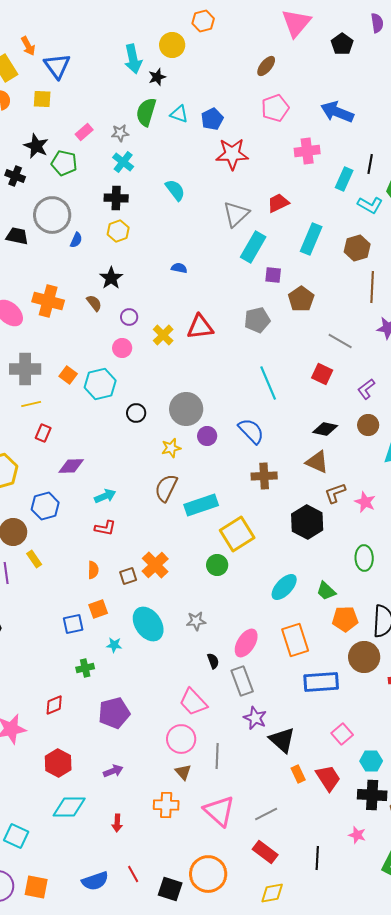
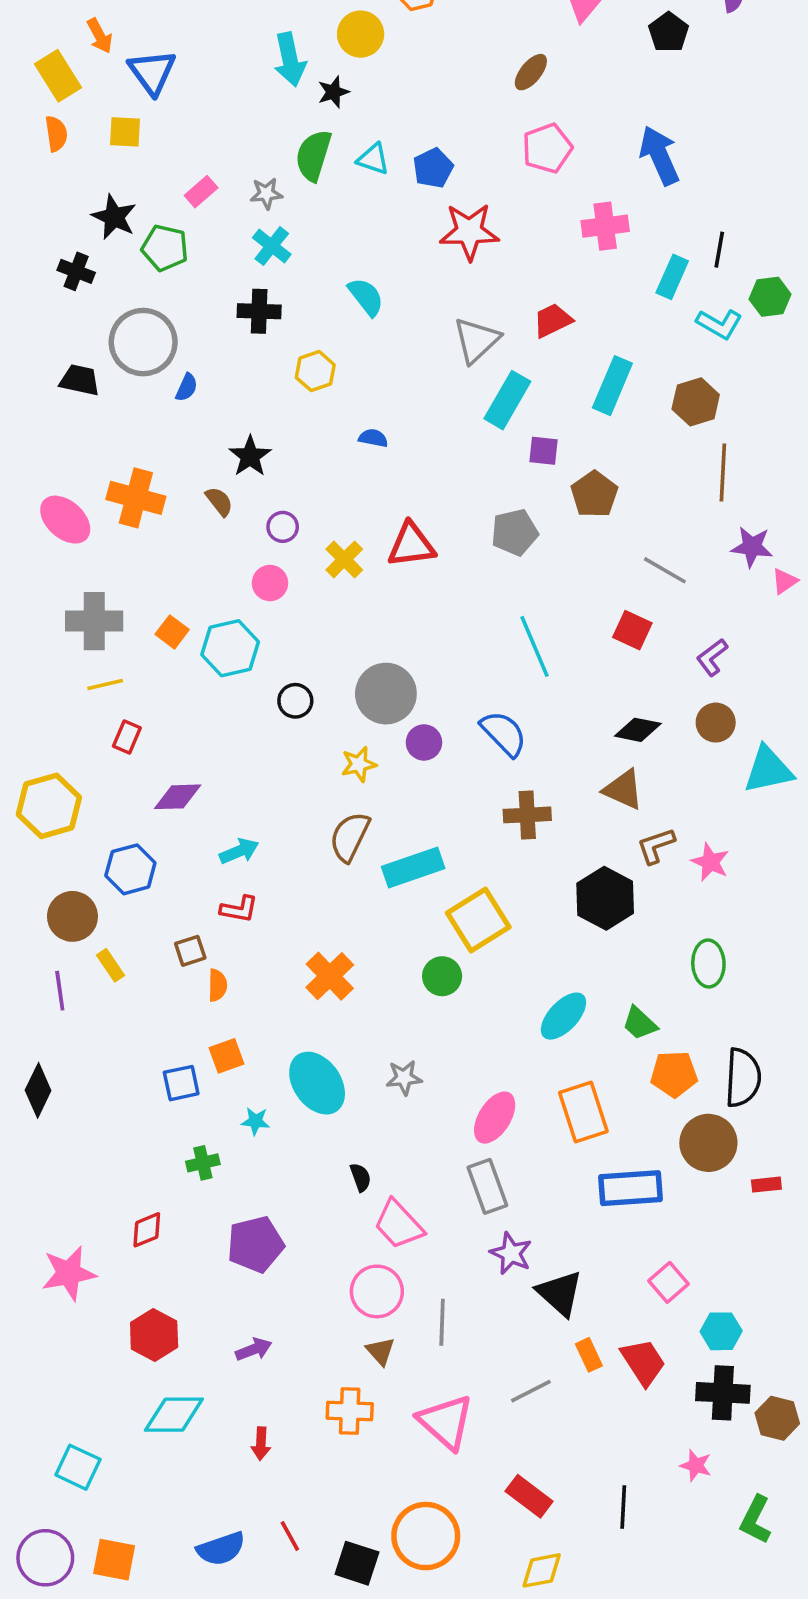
blue arrow: (337, 112) -> (660, 155), turned 44
yellow hexagon: (118, 231) -> (315, 371), moved
brown square: (128, 576) -> (190, 951), moved
black semicircle: (213, 661) -> (361, 1177), moved
gray line: (266, 814) -> (531, 1391), moved

